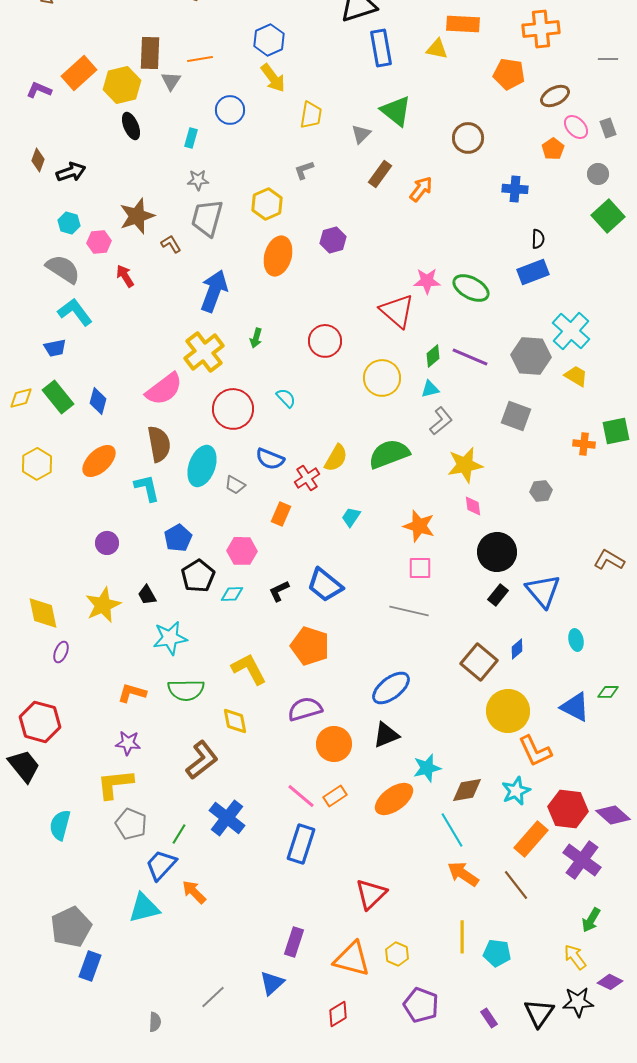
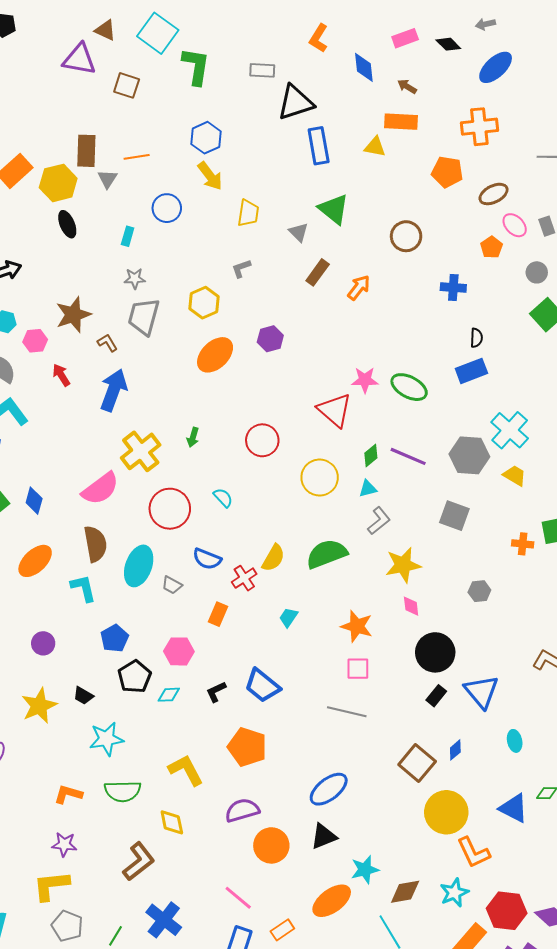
gray triangle: (361, 134) -> (298, 232), turned -30
orange ellipse: (278, 256) -> (215, 355), turned 30
blue arrow: (214, 291) -> (114, 390), moved
black trapezoid: (147, 595) -> (83, 696), turned -30
orange rectangle: (335, 796) -> (282, 930), moved

